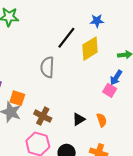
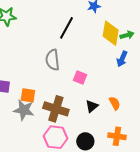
yellow diamond: (90, 49) -> (111, 33), moved, turned -40
pink square: (110, 90) -> (80, 77), moved
brown cross: (43, 116) -> (56, 109), size x1.4

